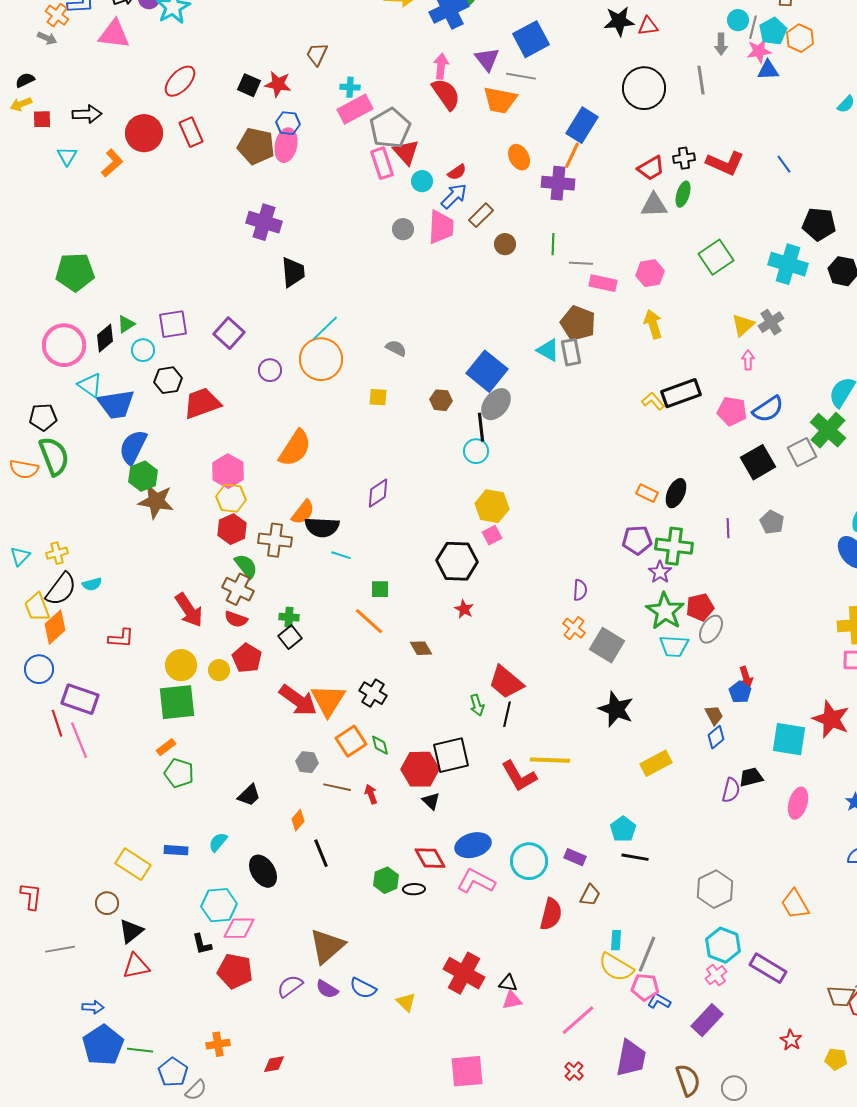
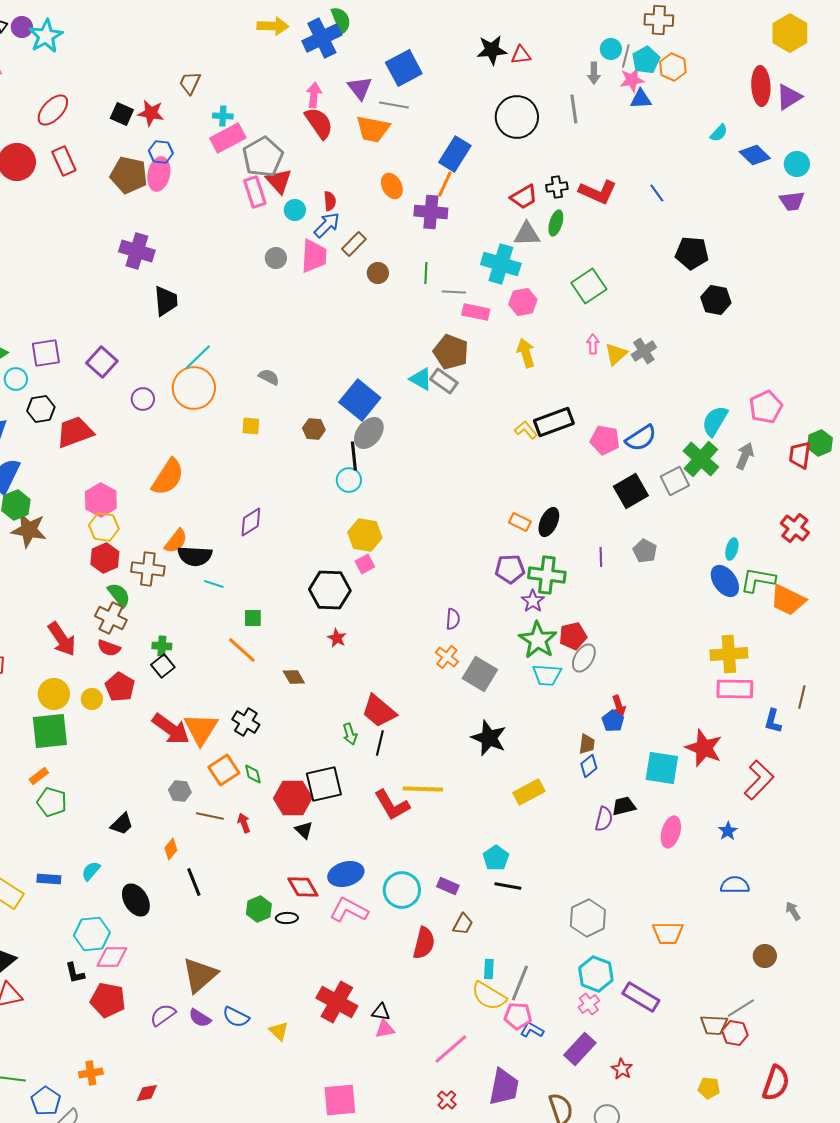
red semicircle: (457, 172) -> (330, 201), turned -60
cyan cross: (788, 264) -> (501, 264), moved
gray rectangle: (571, 352) -> (444, 381), turned -44
pink arrow: (748, 360) -> (593, 344), moved
brown trapezoid: (714, 715) -> (587, 744), turned 35
orange trapezoid: (795, 904) -> (668, 933), turned -60
red star: (791, 1040) -> (622, 1069), moved

